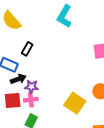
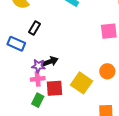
black arrow: (18, 79) -> (50, 61), moved
red square: (13, 100) -> (55, 88), moved

